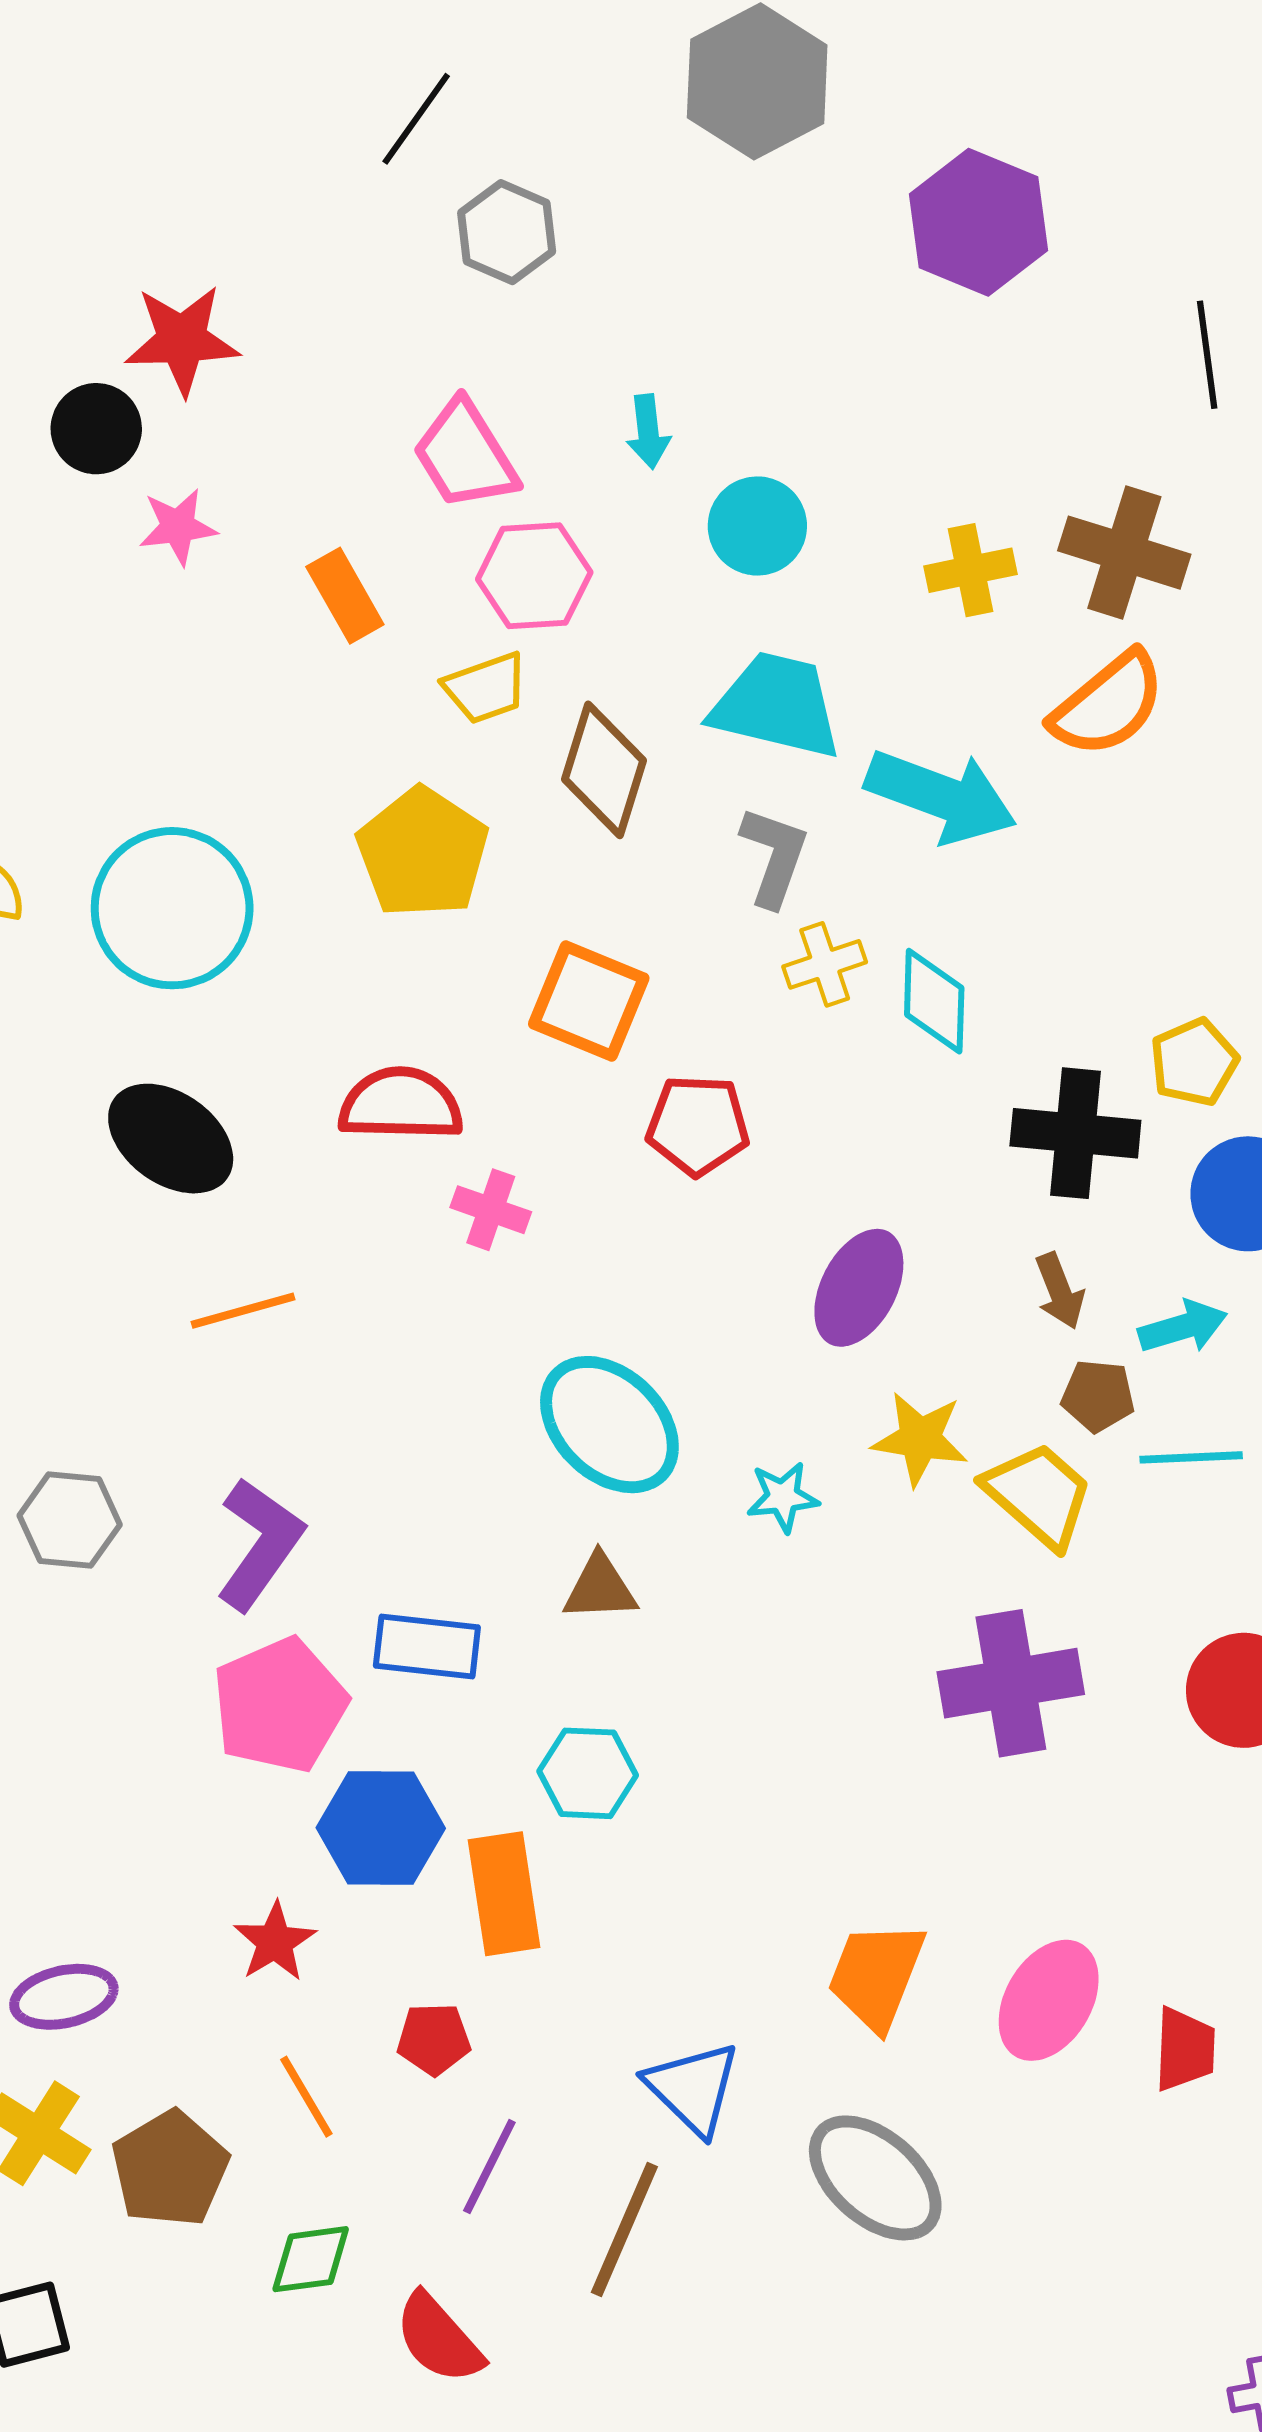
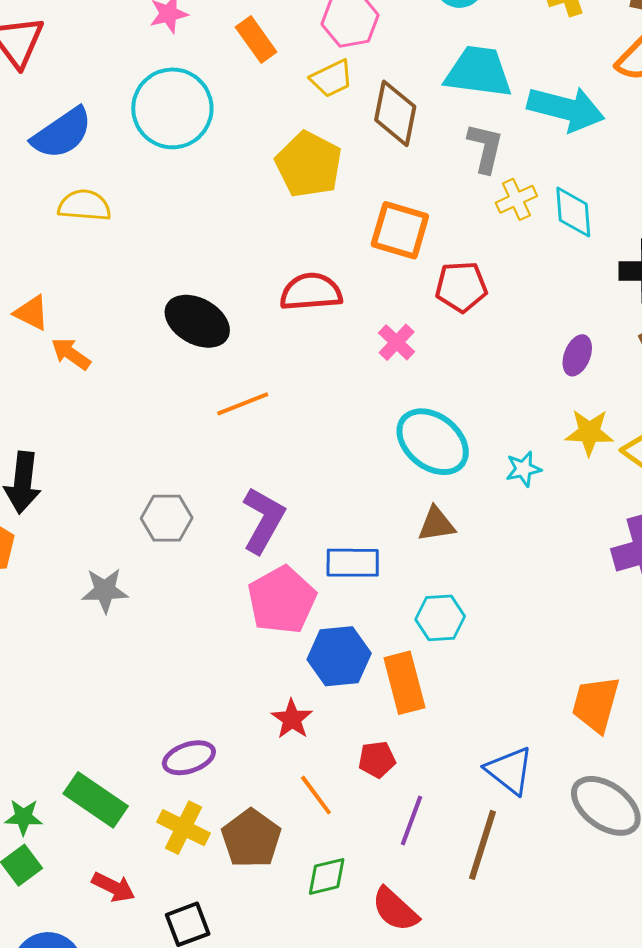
cyan circle: (172, 908) -> (172, 108), moved
pink cross: (491, 1210) -> (397, 342), moved, turned 30
purple ellipse: (859, 1288) -> (577, 355), moved, size x0.7

